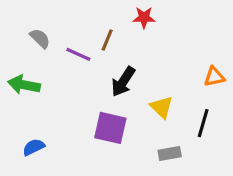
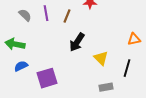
purple line: (78, 54) -> (46, 13), moved, turned 56
purple square: (110, 128) -> (47, 78), moved, turned -30
blue semicircle: (34, 147) -> (21, 66), moved

